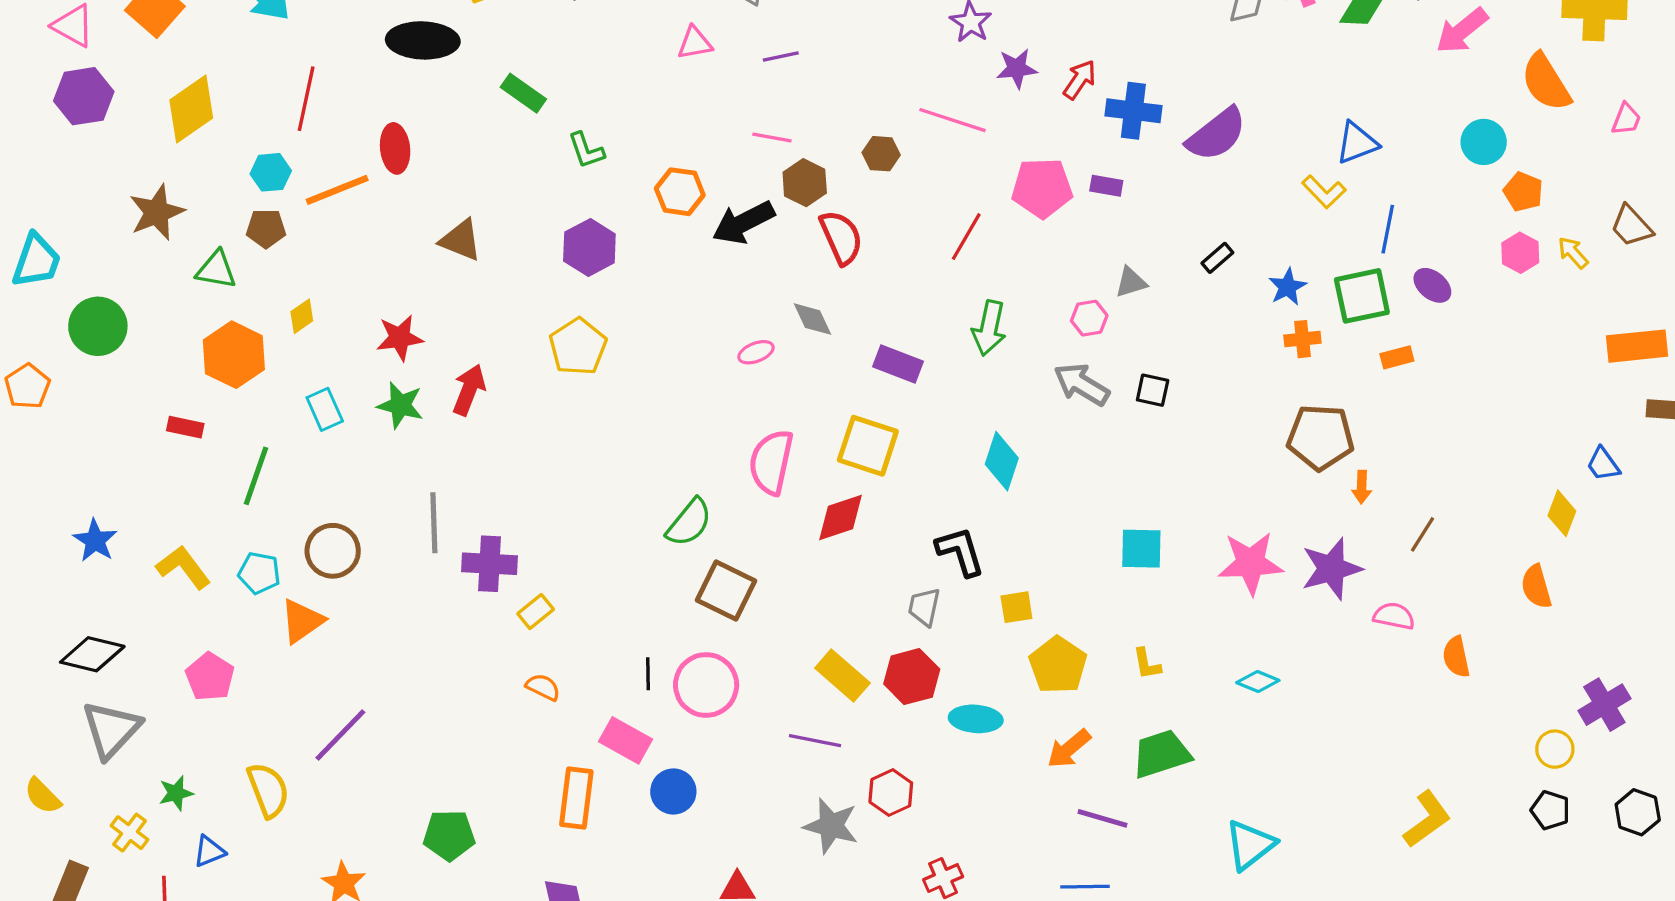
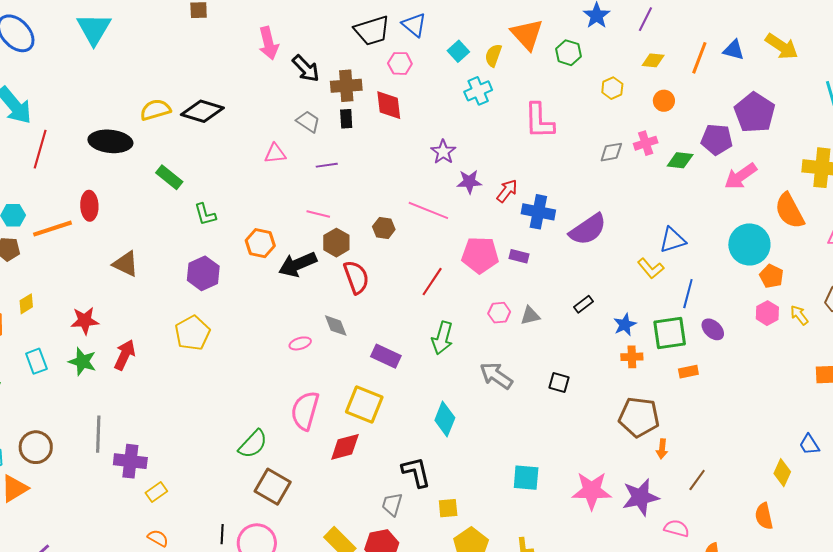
red line: (306, 99) -> (40, 149), moved
cyan circle: (1484, 142) -> (749, 244), size x1.5
pink hexagon: (1089, 318) -> (499, 313), moved
black square: (1153, 390) -> (559, 383), moved

